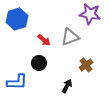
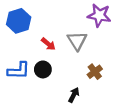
gray triangle: (70, 37) -> (77, 41), turned -42
blue L-shape: (17, 82) -> (19, 71), moved

